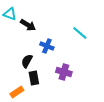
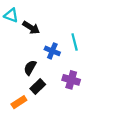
cyan line: (80, 33) -> (75, 42), moved, turned 35
black rectangle: (34, 78) -> (38, 87), turned 56

